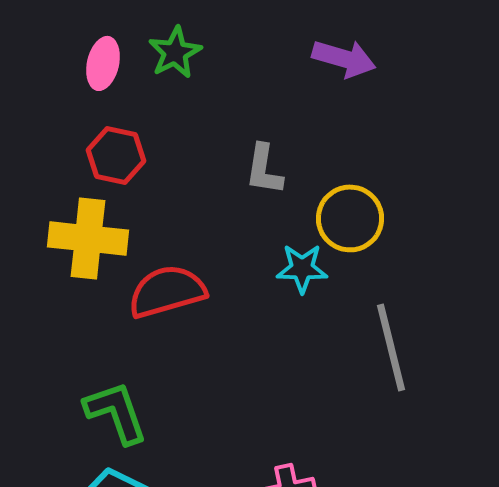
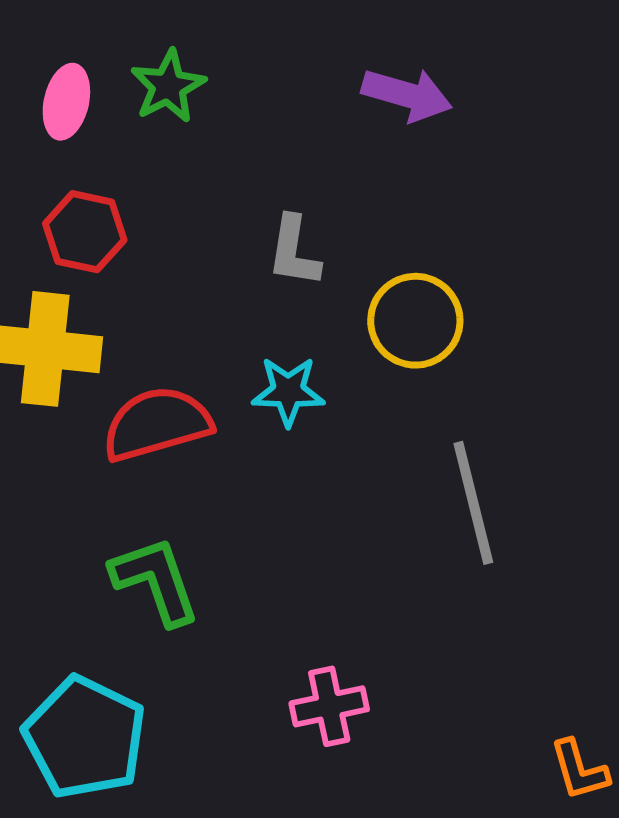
cyan star: (302, 268) -> (288, 391), moved
green L-shape: (116, 412) -> (155, 581), moved

